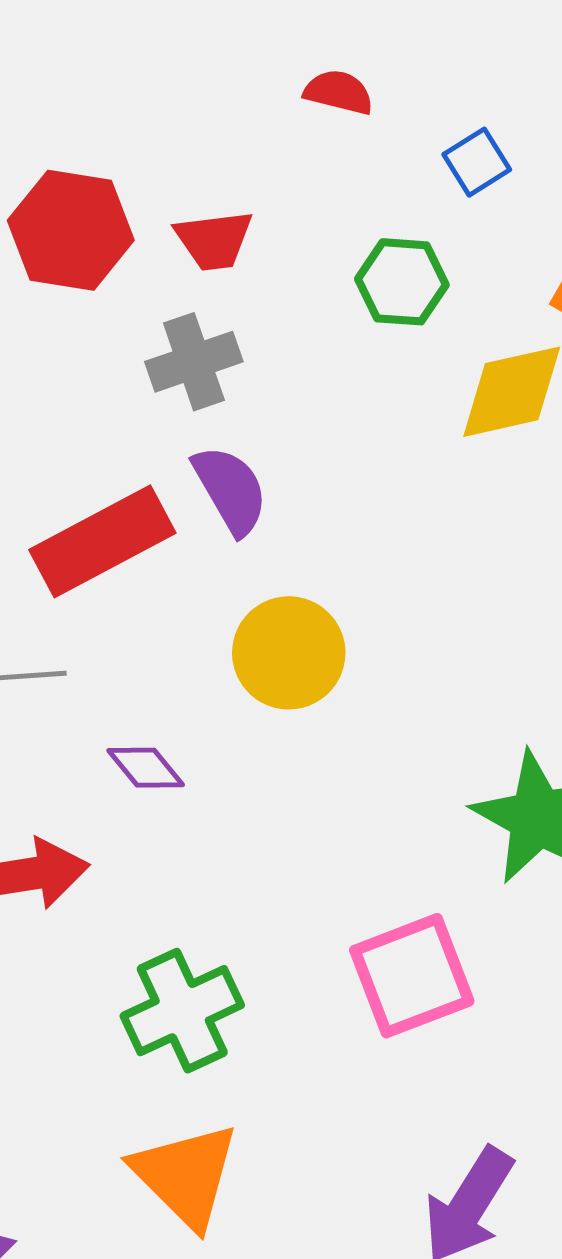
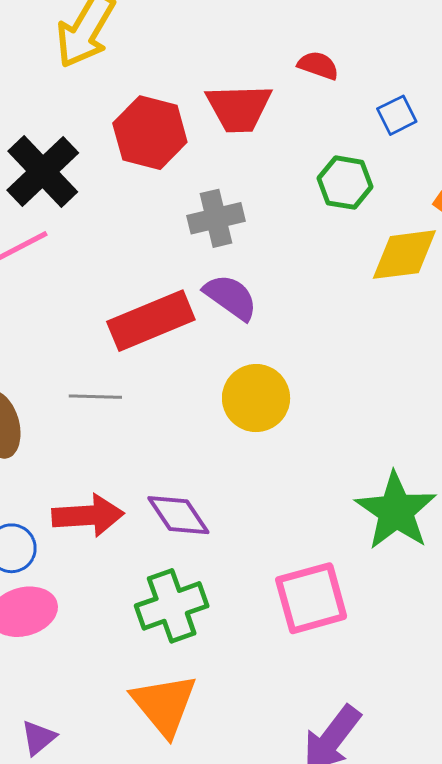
red trapezoid: (214, 240) -> (239, 108), moved, size x1.4
purple semicircle: (231, 490) -> (231, 297), turned -30
purple diamond: (146, 768) -> (178, 515), moved, size x1.4

